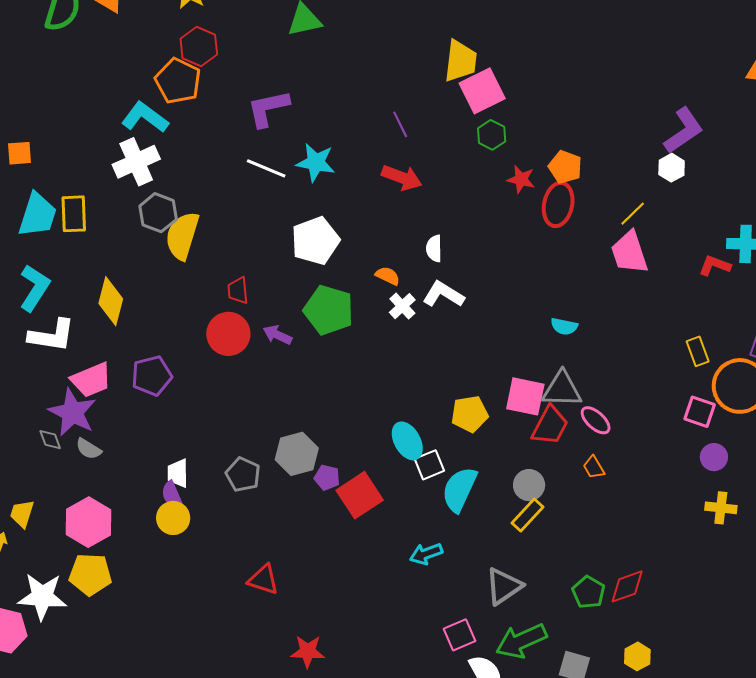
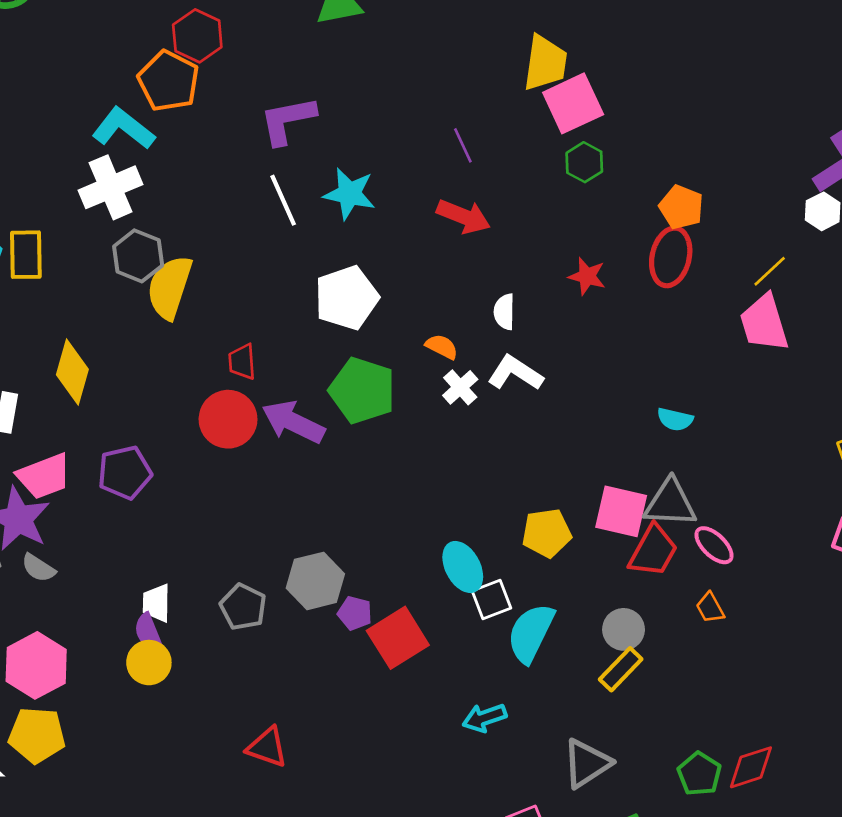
white line: (266, 168) -> (283, 200), turned 42
red star: (521, 179) -> (587, 276), moved
purple arrow: (277, 335) -> (293, 422), size x1.6

